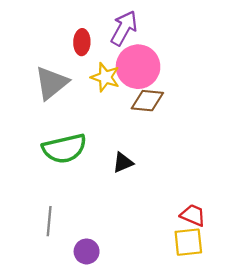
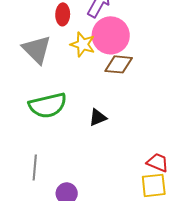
gray triangle: (51, 83) -> (37, 49), turned -36

